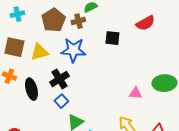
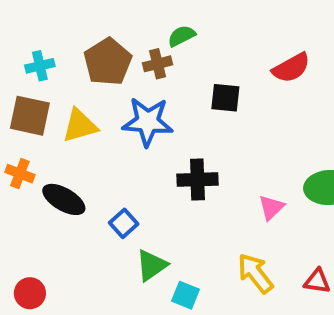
cyan cross: (17, 14) -> (40, 66), moved
black cross: (59, 79) -> (197, 180), moved, turned 30
black ellipse: (31, 89) -> (64, 199), turned -45
pink triangle: (135, 93) -> (271, 207), turned -48

